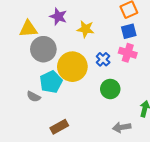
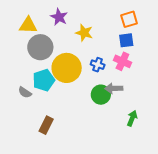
blue cross: (103, 59) -> (98, 65), turned -32
brown rectangle: (59, 127) -> (46, 125), turned -42
gray arrow: (122, 127) -> (114, 88), moved

